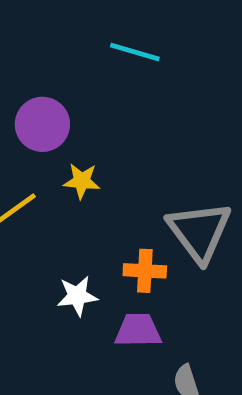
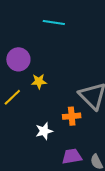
purple trapezoid: (138, 330) -> (72, 156), moved

